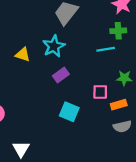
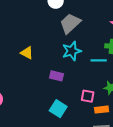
cyan star: (54, 46) -> (72, 51), moved
purple rectangle: (61, 75) -> (56, 76), turned 40

